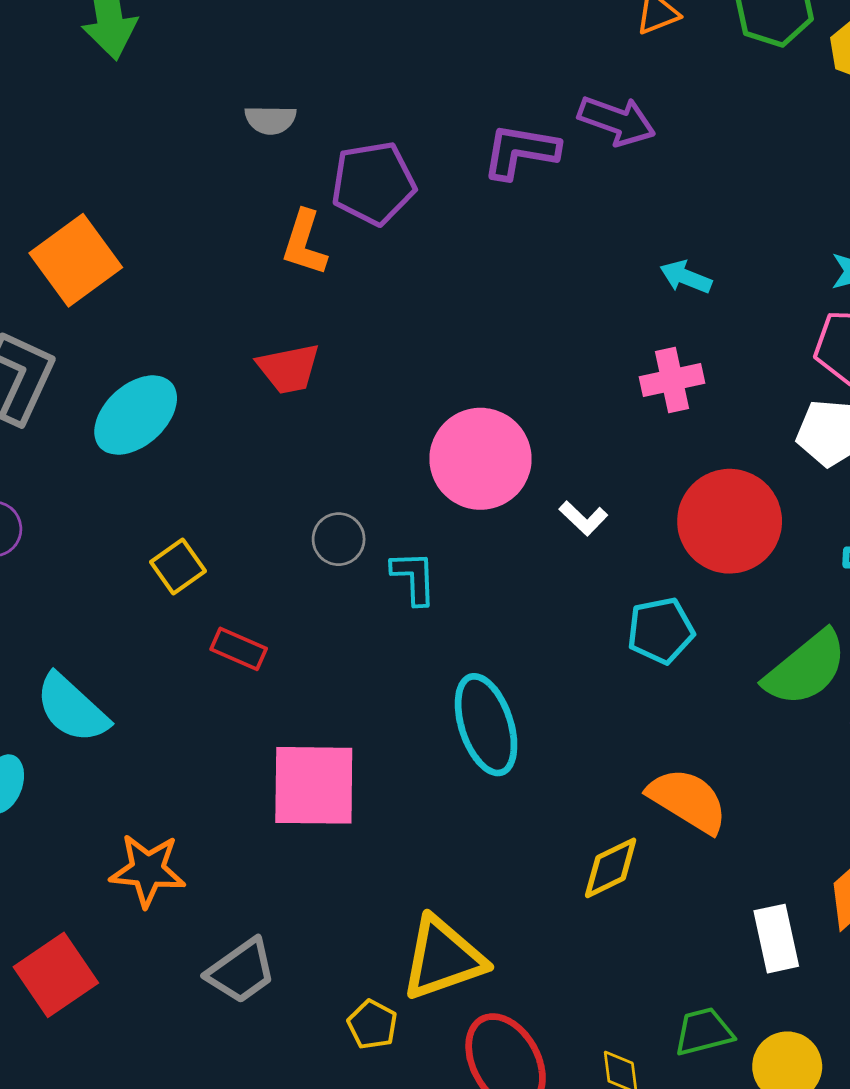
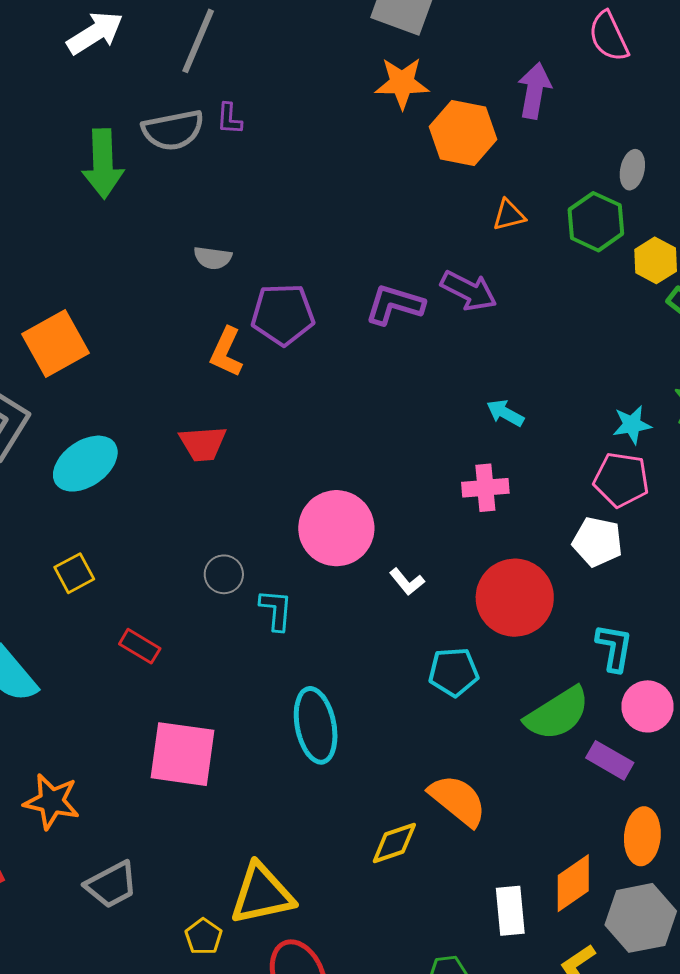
yellow square: (178, 567) -> (74, 573), moved

